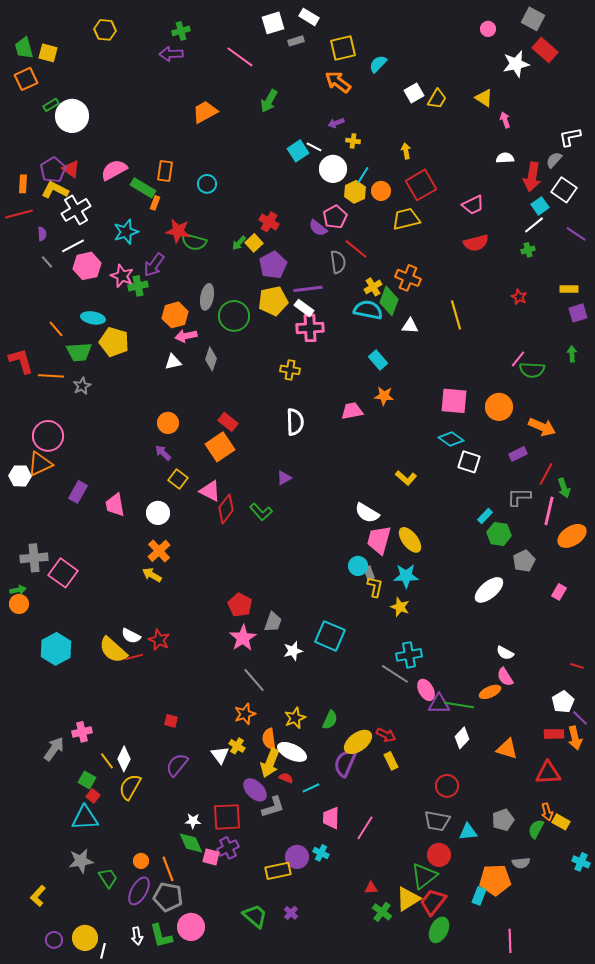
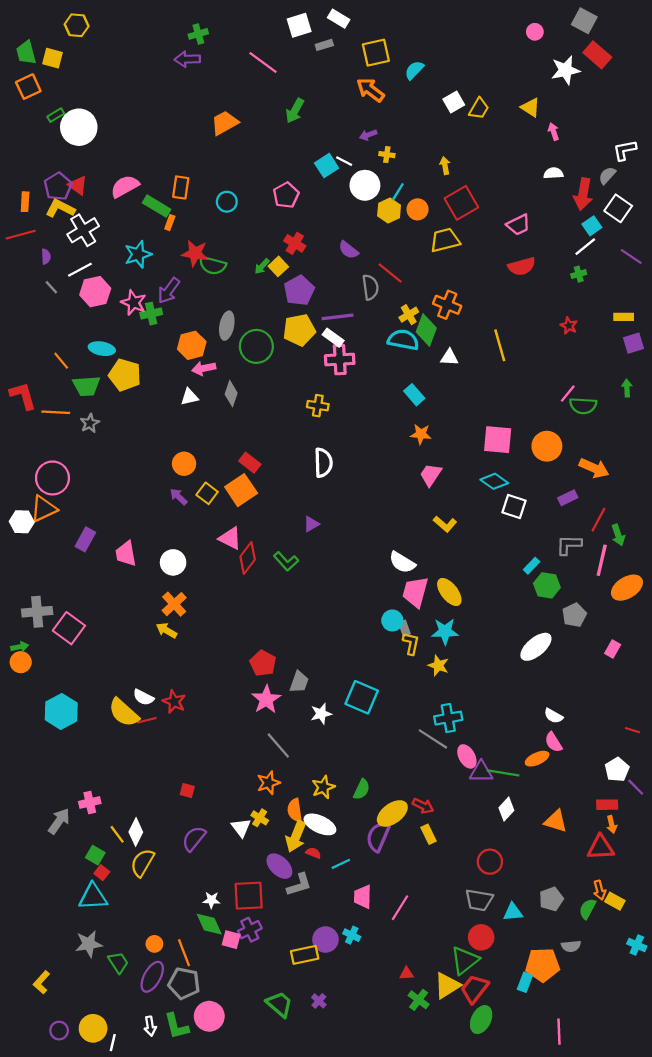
yellow hexagon: (105, 30) -> (77, 25), moved
pink pentagon: (335, 217) -> (286, 195), moved
pink trapezoid: (352, 411) -> (431, 475), moved, turned -45
yellow square: (178, 479) -> (207, 493), moved
orange arrow: (575, 738) -> (612, 824), moved, size x0.7

